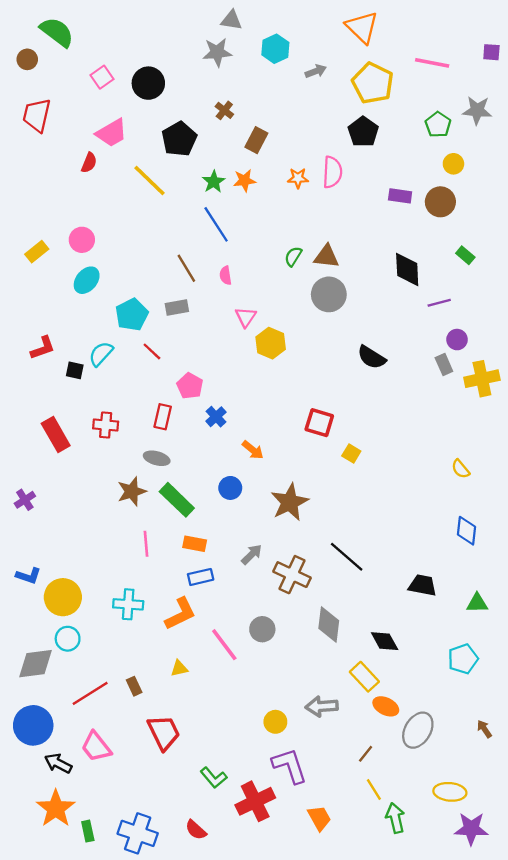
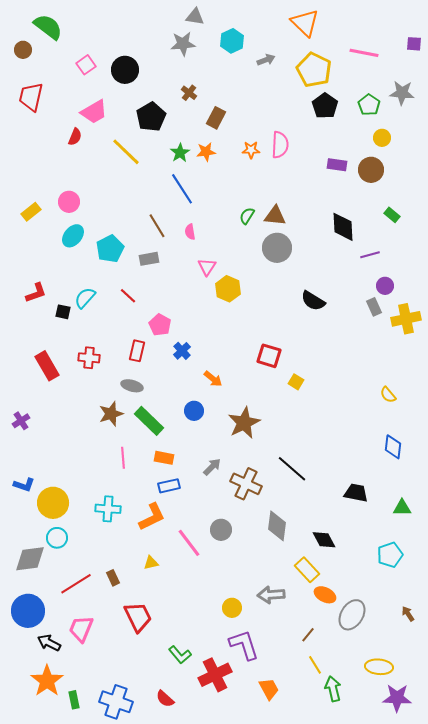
black pentagon: (363, 132) -> (325, 106), moved
cyan pentagon: (132, 315) -> (110, 249), moved
pink trapezoid: (96, 747) -> (81, 629), turned 60

